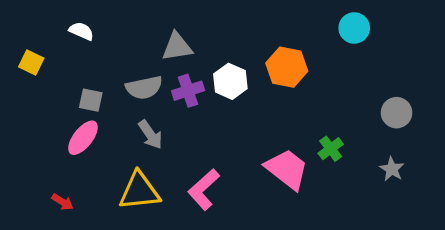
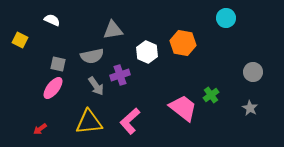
purple cross: (188, 91) -> (120, 75), moved
red arrow: (63, 202) -> (40, 129), turned 112

